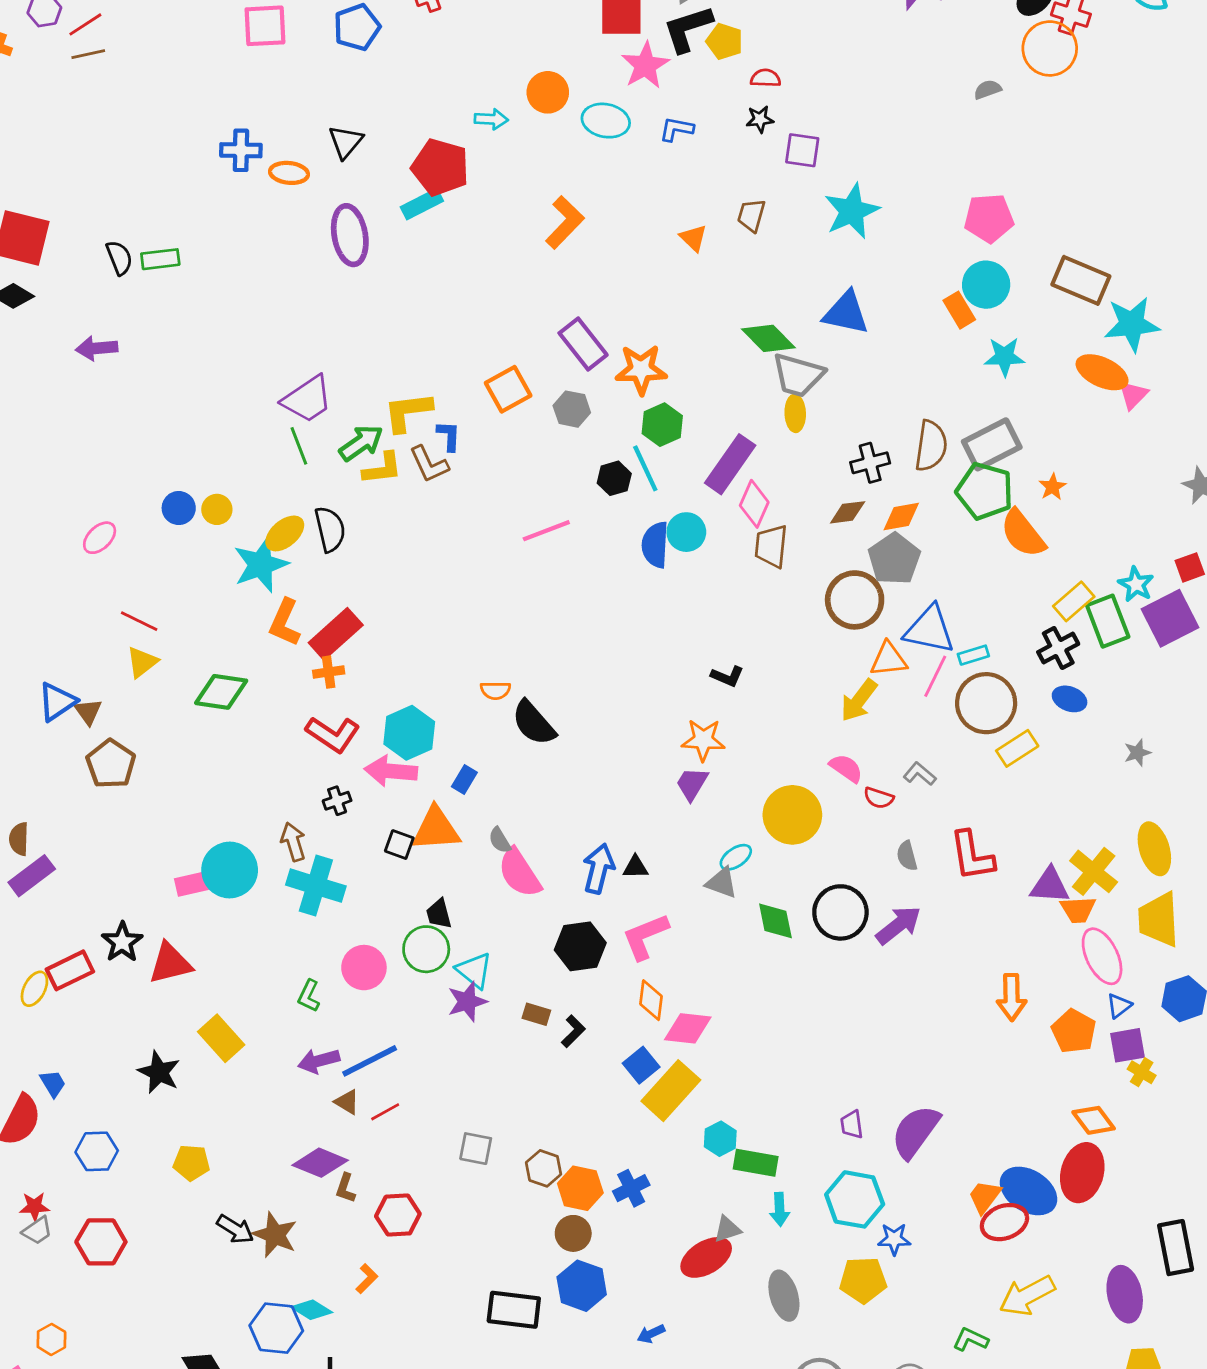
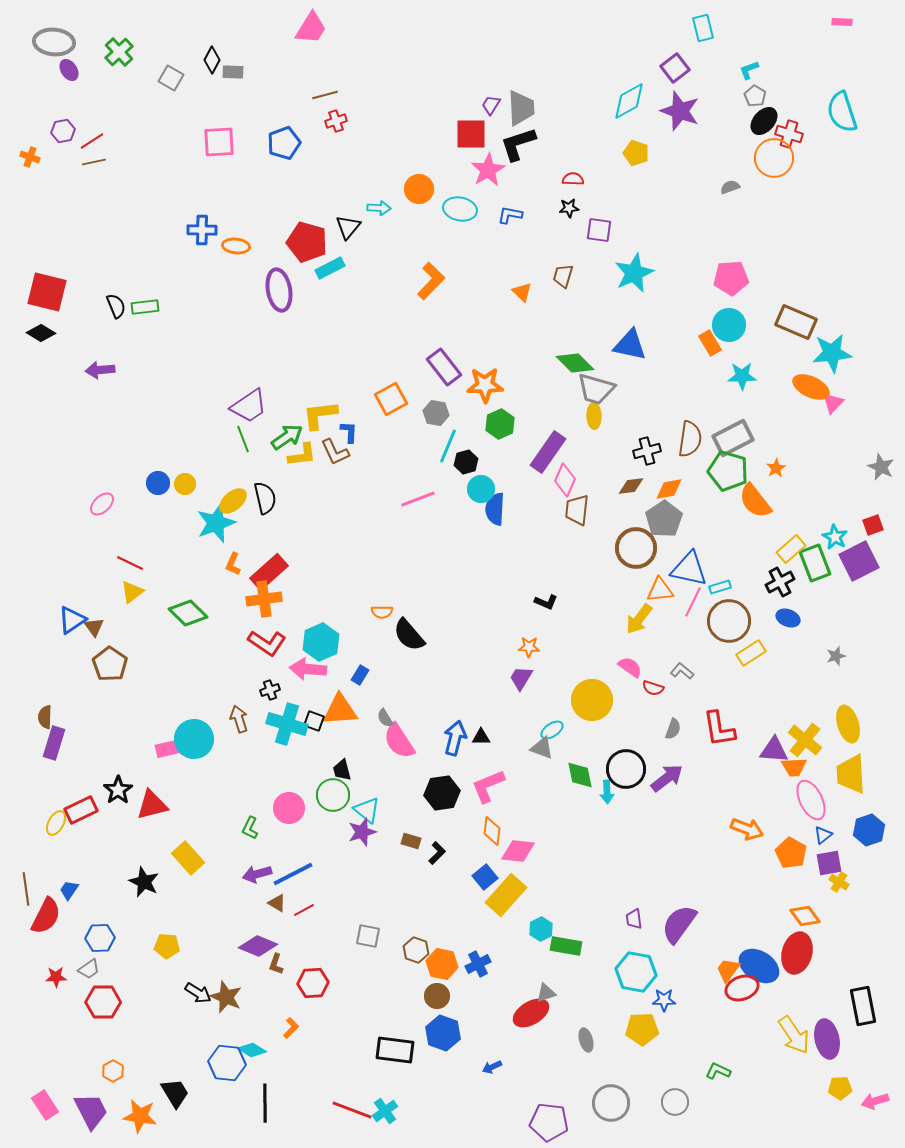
yellow pentagon: (725, 41) -> (636, 153), moved
black triangle: (346, 142) -> (348, 227), moved
red pentagon: (440, 167) -> (307, 242), moved
cyan line: (645, 468) -> (448, 446), moved, turned 48
cyan circle: (686, 532) -> (481, 489), moved
orange L-shape: (285, 623) -> (233, 564), size x0.7
orange cross: (329, 672) -> (264, 599), size x1.6
green diamond: (221, 692) -> (188, 613), turned 36
orange star: (703, 740) -> (529, 647), size x0.7
gray semicircle: (907, 856) -> (673, 729), turned -145
purple rectangle: (32, 876) -> (54, 743), turned -36
cyan cross: (316, 886) -> (287, 724), moved
orange arrow: (1012, 997) -> (747, 829), turned -68
blue trapezoid: (53, 1084) -> (69, 890), turned -115
cyan arrow: (780, 1209) -> (607, 792), moved
gray trapezoid: (37, 1231) -> (89, 969), moved
gray ellipse: (784, 1296) -> (586, 1040), size x0.7
yellow arrow: (1027, 1296) -> (794, 1035), moved, turned -96
orange hexagon: (51, 1339) -> (113, 1071), moved

